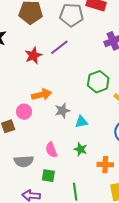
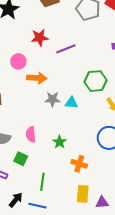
purple line: (59, 47) -> (66, 49), moved
pink circle: (24, 112) -> (18, 61), moved
cyan triangle: (81, 122) -> (71, 103), moved

